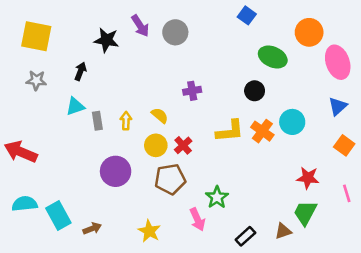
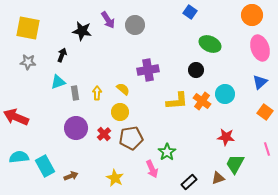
orange circle: (309, 32) -> (252, 15), moved
purple cross: (192, 91) -> (148, 70), size x1.5
red cross: (183, 145) -> (104, 134), moved
purple circle: (116, 171) -> (76, 128), moved
red star: (308, 178) -> (226, 137), moved

